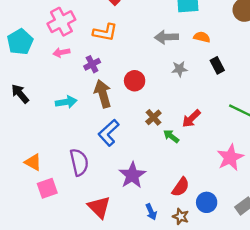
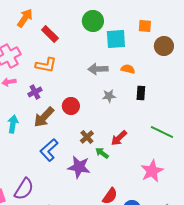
black rectangle: (217, 65) -> (141, 93), turned 32
brown arrow: (103, 94) -> (44, 117), turned -120
cyan arrow: (66, 102) -> (13, 124), turned -72
purple semicircle: (79, 162) -> (24, 189), moved, turned 45
purple star: (132, 175) -> (79, 167), moved, turned -30

